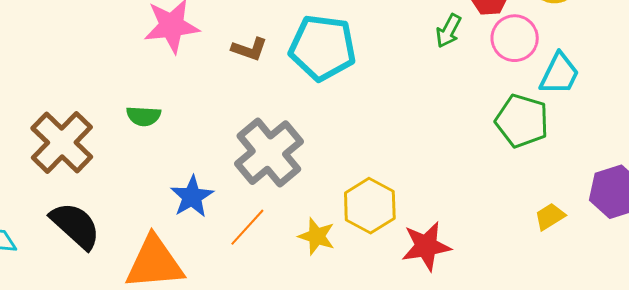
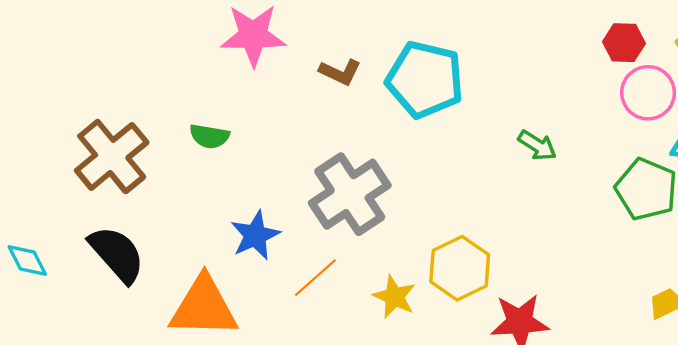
green arrow: (449, 31) -> (537, 145), moved, turned -92

